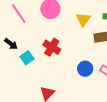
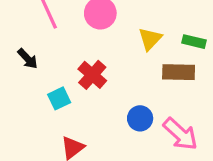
cyan square: (27, 58) -> (59, 98), moved

